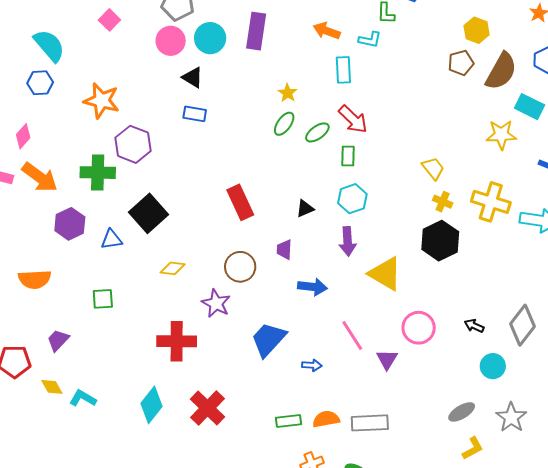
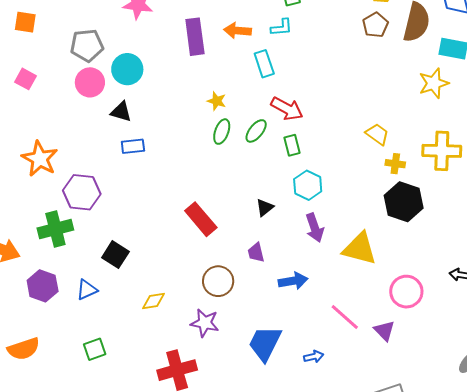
purple rectangle: (256, 31) -> (195, 37), moved
orange star: (102, 101) -> (40, 159), turned 30
black square: (148, 213) -> (115, 255), size x0.7

